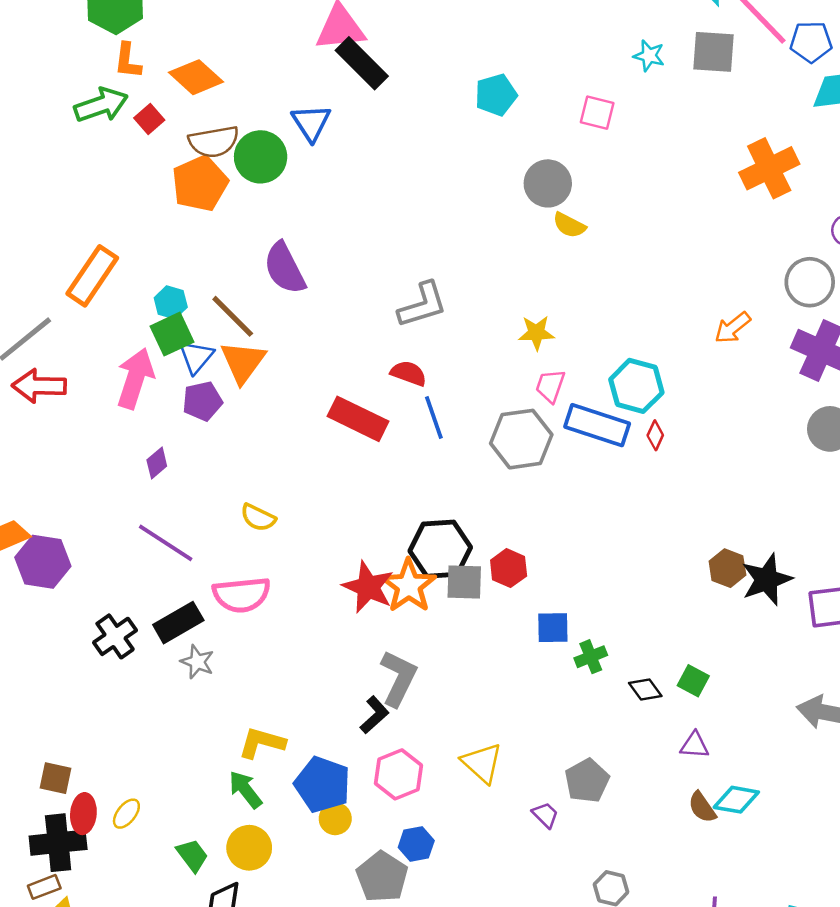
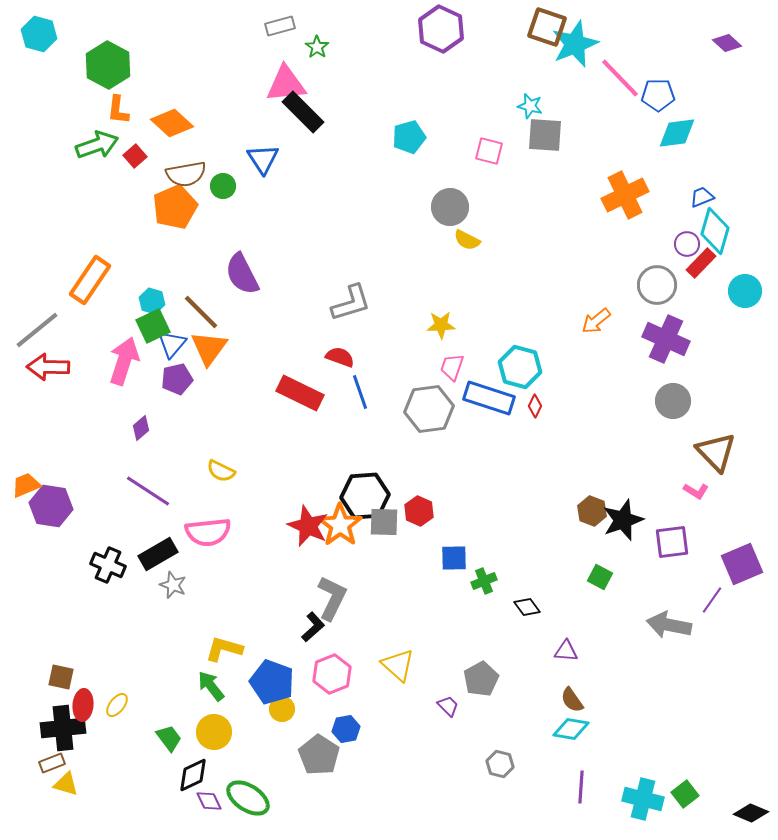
gray square: (714, 52) -> (545, 135), moved
green circle: (261, 157) -> (223, 186), size x0.6
black cross: (115, 636) -> (108, 565), turned -32
green square: (693, 681) -> (600, 577), moved
cyan diamond: (736, 800) -> (571, 729), moved

